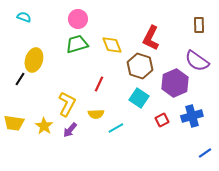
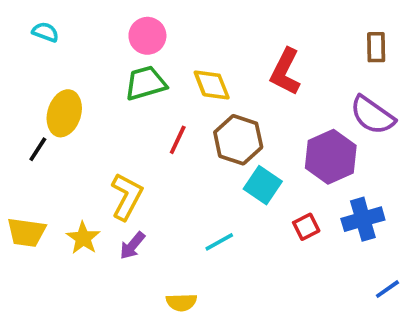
brown hexagon: (140, 66) -> (238, 140), moved
red line: (99, 84) -> (178, 140), moved
yellow semicircle: (96, 114) -> (181, 302), moved

